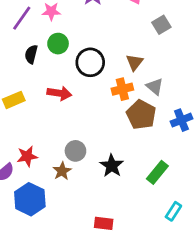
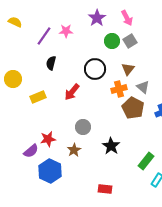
gray square: (161, 25) -> (130, 41), moved
green circle: (58, 44) -> (112, 41), moved
red arrow: (59, 93) -> (72, 92), turned 120
gray circle: (75, 151) -> (83, 127), moved
green rectangle: (157, 172) -> (146, 161), moved

